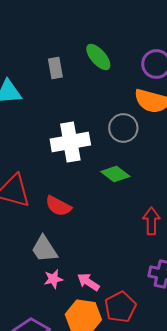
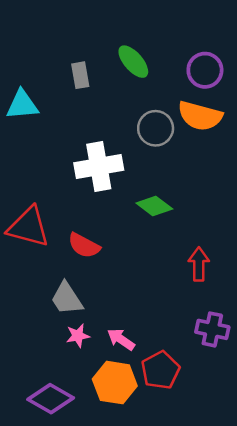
gray circle: (123, 128) -> (156, 128), moved

